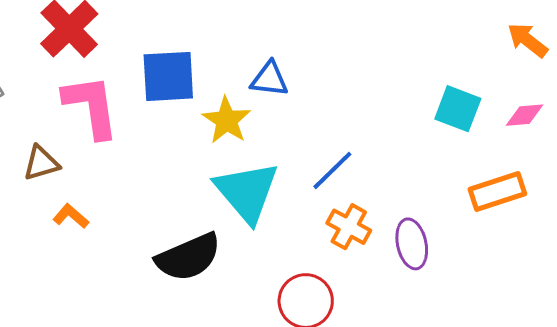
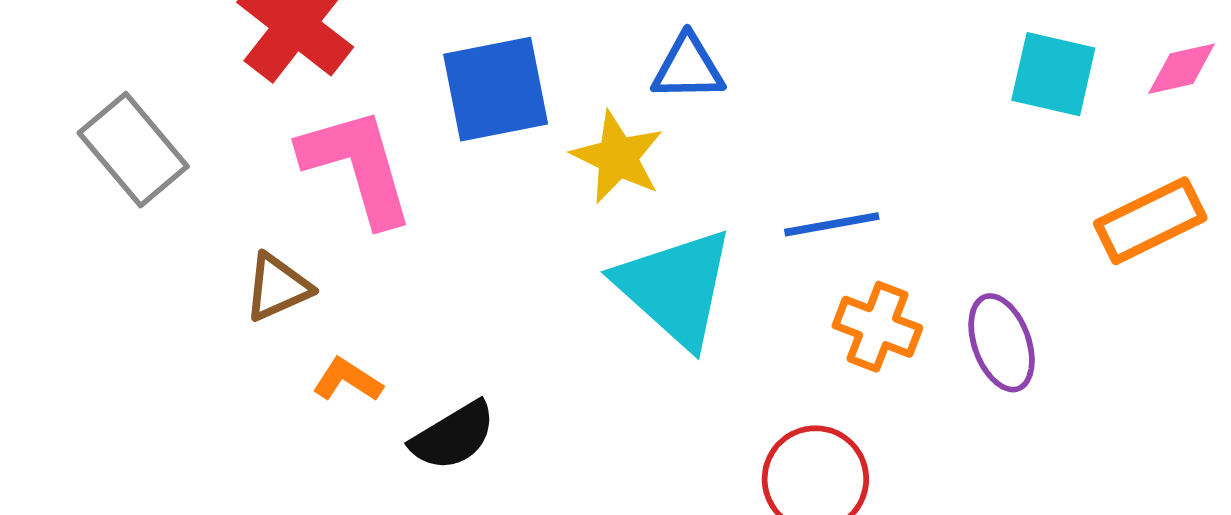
blue line: (332, 170) -> (832, 224), turned 42
black semicircle: (188, 257) -> (453, 436), moved, size x0.7

